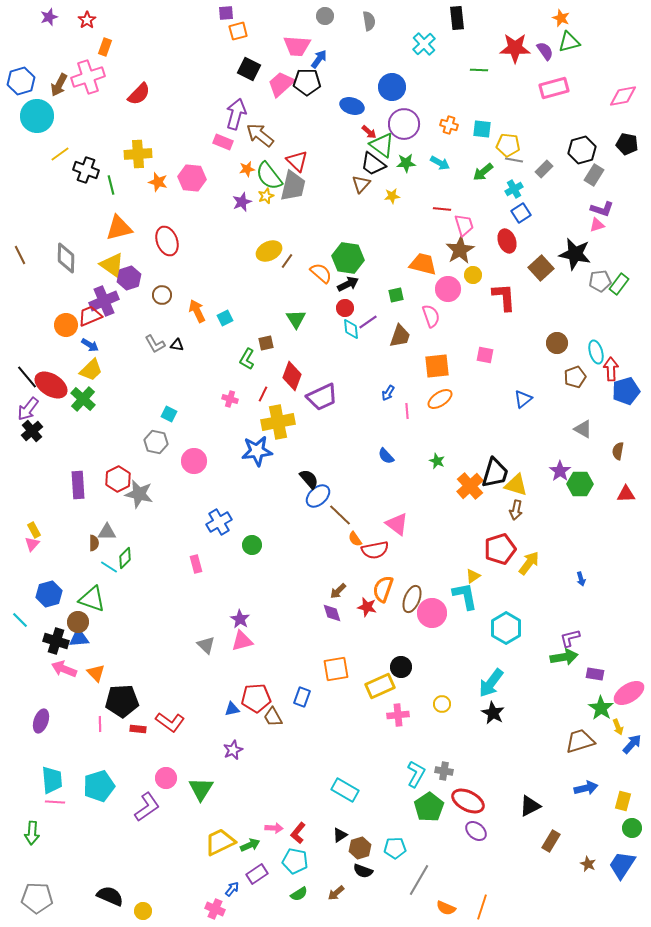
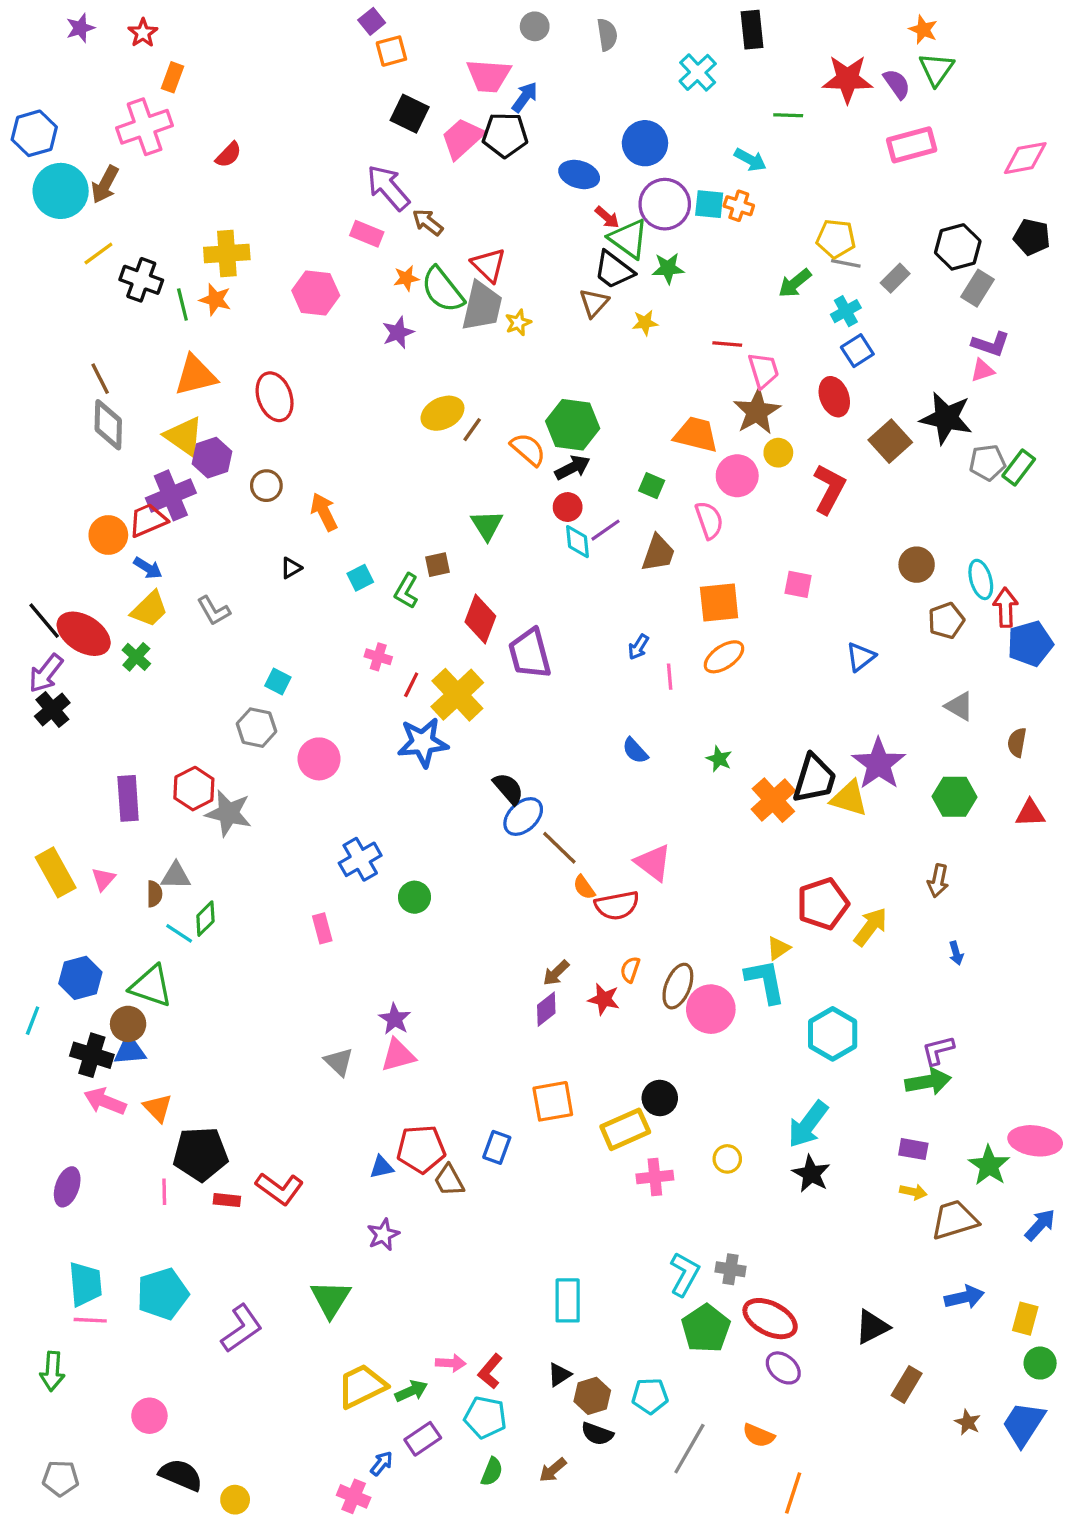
purple square: (226, 13) -> (372, 21), turned -35
green triangle: (569, 42) -> (936, 69), turned -40
brown arrow: (59, 85) -> (105, 184), moved
red semicircle: (139, 94) -> (228, 155), size x0.7
purple arrow: (236, 114) -> (388, 188), turned -56
cyan square: (482, 129) -> (709, 204), moved
brown arrow: (260, 135) -> (428, 222), size x0.7
cyan arrow: (440, 163) -> (750, 160), moved
orange star: (158, 182) -> (215, 300), moved
yellow star: (266, 196) -> (518, 323), moved
brown line: (20, 255) -> (100, 379), moved
green square: (396, 295) -> (652, 486), turned 35
red L-shape: (504, 297) -> (829, 489), turned 32
cyan square: (225, 318) -> (360, 578), moved
gray L-shape: (155, 344) -> (214, 611), moved
black triangle: (177, 345) -> (291, 568), turned -40
red line: (263, 394) -> (411, 685), moved
purple trapezoid: (322, 397) -> (530, 654), turned 100
green cross: (83, 399) -> (136, 657), size x0.7
yellow cross: (278, 422) -> (457, 695), turned -32
purple star: (560, 471) -> (879, 764), moved, size x1.5
brown arrow: (516, 510) -> (938, 881), moved
yellow rectangle: (34, 530) -> (56, 872), size x1.8
pink triangle: (32, 544) -> (103, 879), moved
orange semicircle: (383, 589) -> (630, 970), size x0.6
purple diamond: (332, 613) -> (546, 1009), turned 70
cyan line: (20, 620) -> (33, 1021), turned 66
purple rectangle: (595, 674) -> (913, 1149), moved
pink ellipse: (629, 693) -> (1035, 1141), turned 40
yellow arrow: (618, 727) -> (913, 1192), moved, turned -56
pink circle: (166, 778) -> (149, 1416), moved
cyan rectangle: (345, 790) -> (568, 1300), turned 60
green semicircle: (299, 894) -> (492, 1472), turned -36
gray pentagon: (37, 898) -> (61, 1478), size x0.7
orange semicircle: (446, 908) -> (759, 1435), moved

